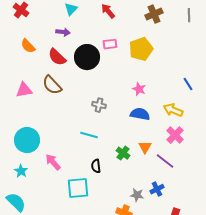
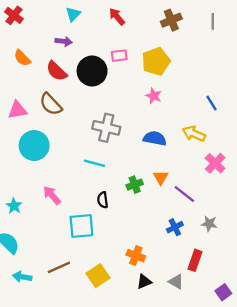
pink star: (139, 89) -> (154, 96), moved
gray cross: (99, 105) -> (106, 128), size x1.6
pink cross: (175, 135) -> (215, 163), moved
cyan circle: (27, 140) -> (34, 146), moved
green cross: (123, 153) -> (135, 185), turned 32
gray star: (137, 195) -> (209, 224), moved

